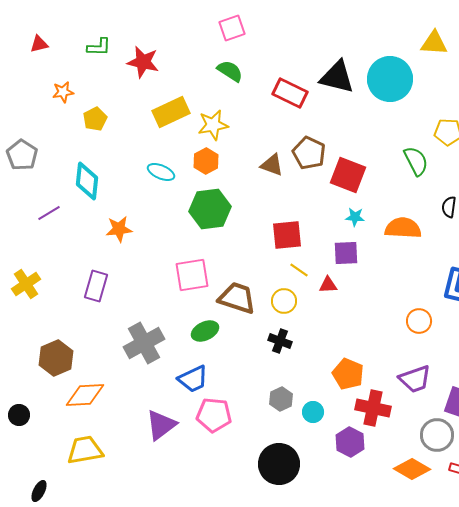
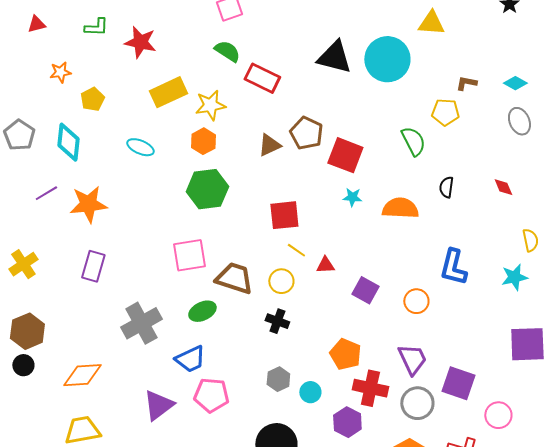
red rectangle: (290, 93) -> (262, 78), moved
brown triangle: (272, 165) -> (269, 145), turned -45
cyan ellipse: (161, 172) -> (140, 147), moved
cyan diamond: (87, 181) -> (68, 142), moved
orange star: (119, 229) -> (88, 204), moved, size x1.4
purple square: (346, 253) -> (365, 290), moved, turned 32
brown hexagon: (56, 358) -> (27, 331), moved
purple trapezoid: (415, 379) -> (412, 359), turned -96
black circle: (19, 415) -> (23, 365), moved
gray circle: (437, 435) -> (417, 403), moved

